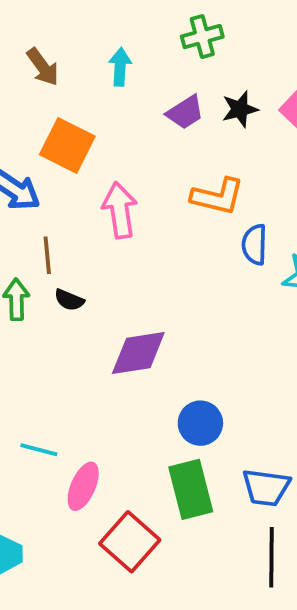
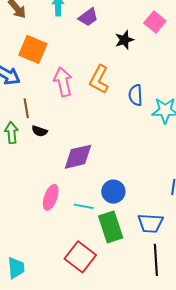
black star: (240, 109) -> (124, 40), moved
purple trapezoid: (185, 112) -> (88, 17), moved
orange L-shape: (217, 196) -> (99, 79), moved, turned 108
cyan line: (39, 450) -> (84, 206), moved
pink ellipse: (83, 486) -> (51, 197), moved

